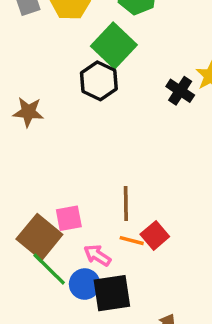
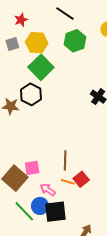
green square: (114, 45) -> (41, 67), moved
black hexagon: (99, 81) -> (31, 94), moved
green line: (49, 269) -> (24, 211), moved

